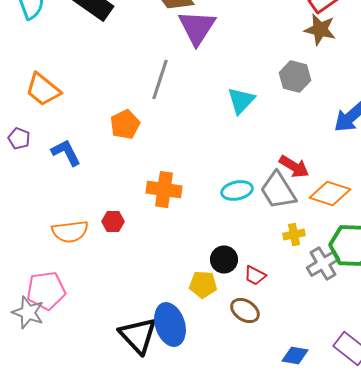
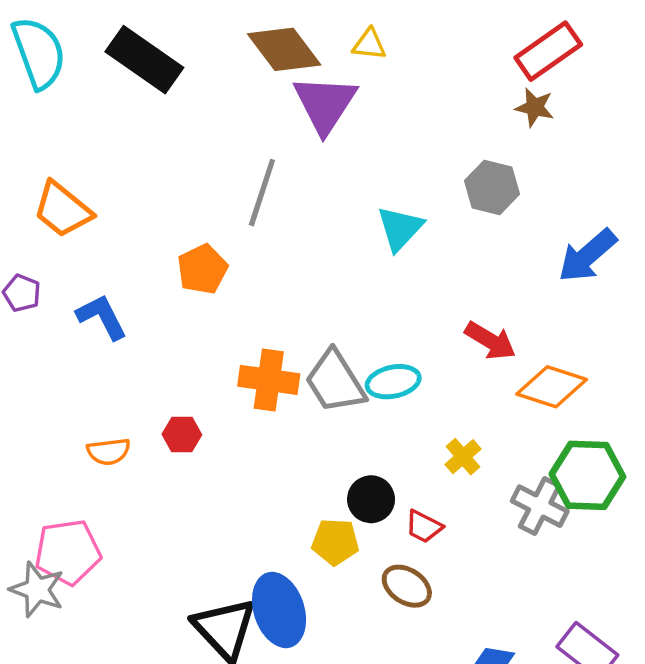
brown star: (320, 30) -> (535, 107), size x0.7
gray trapezoid: (278, 190) -> (335, 382), moved
orange semicircle: (70, 232) -> (109, 452), size x0.7
yellow cross: (294, 234) -> (463, 457), moved, turned -30
gray cross: (323, 264) -> (540, 506), turned -32

